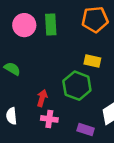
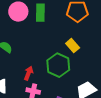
yellow rectangle: (92, 61) -> (73, 46), turned 32

